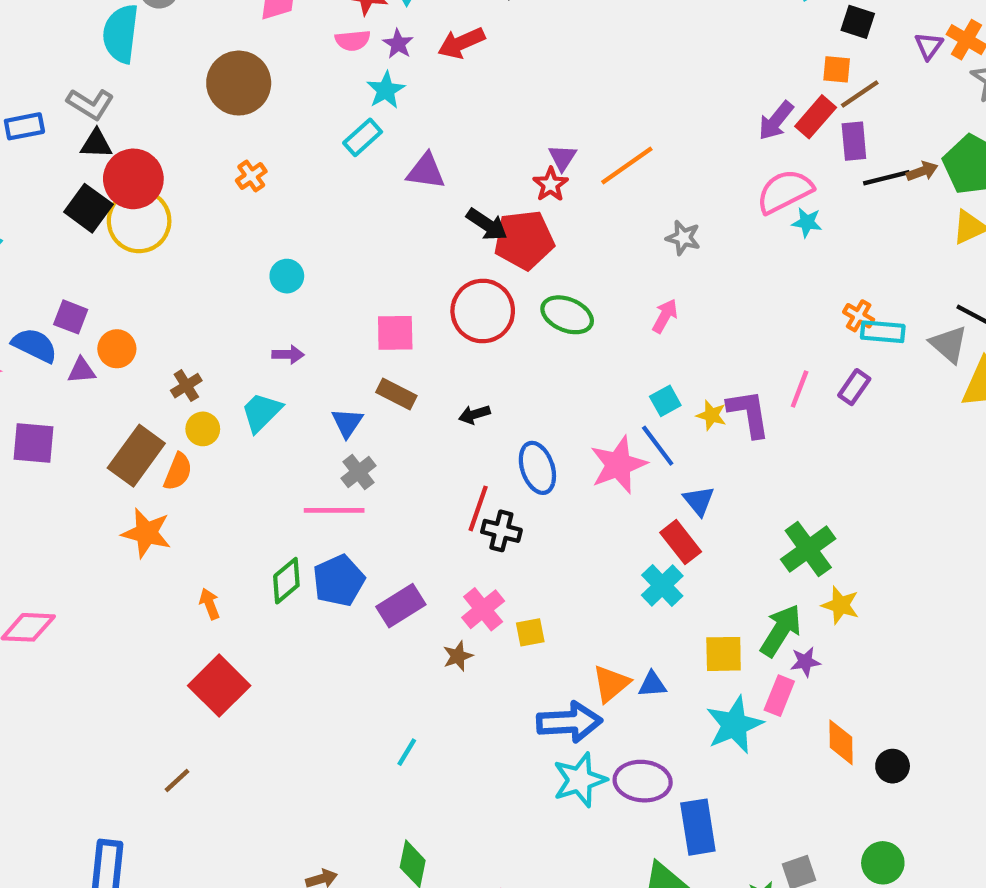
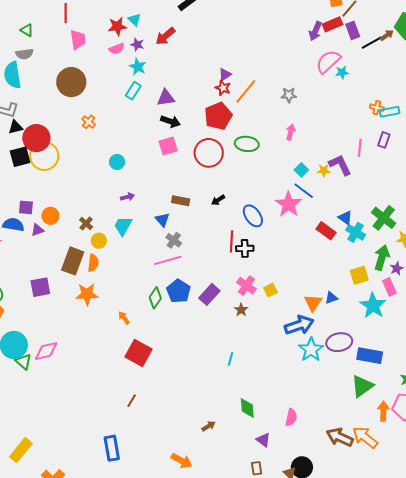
red rectangle: (816, 117) -> (333, 24), turned 42
purple triangle: (562, 158) -> (225, 74), turned 40
orange line: (627, 165) -> (246, 91), moved
black square: (88, 208) -> (20, 157), turned -35
black arrow: (487, 224) -> (170, 121), moved
pink square: (395, 333) -> (168, 146), moved
purple square: (33, 443) -> (40, 287), moved
blue triangle: (699, 501) -> (345, 218), moved
cyan cross: (662, 585) -> (356, 232), moved
pink rectangle: (779, 696) -> (389, 287), turned -30
blue rectangle: (698, 827) -> (370, 356), turned -55

